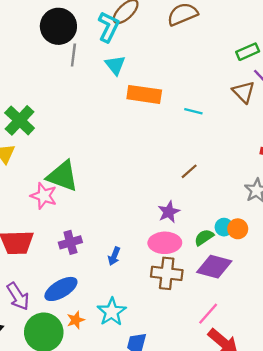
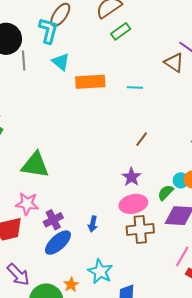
green rectangle: (248, 52) -> (121, 31), moved
pink star: (44, 196) -> (27, 204), moved
blue ellipse: (61, 289) -> (58, 243), moved

